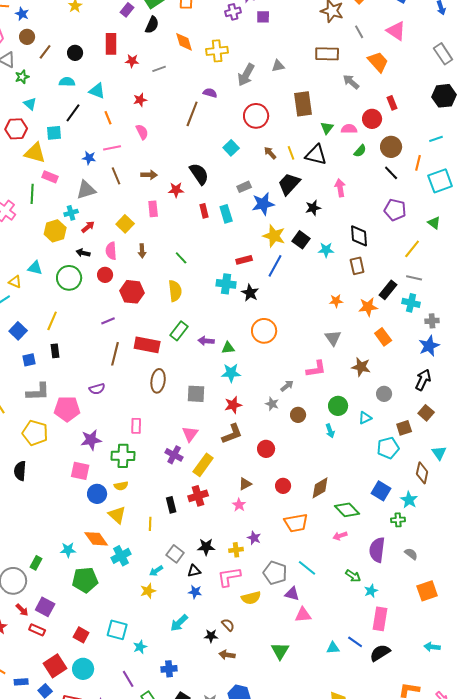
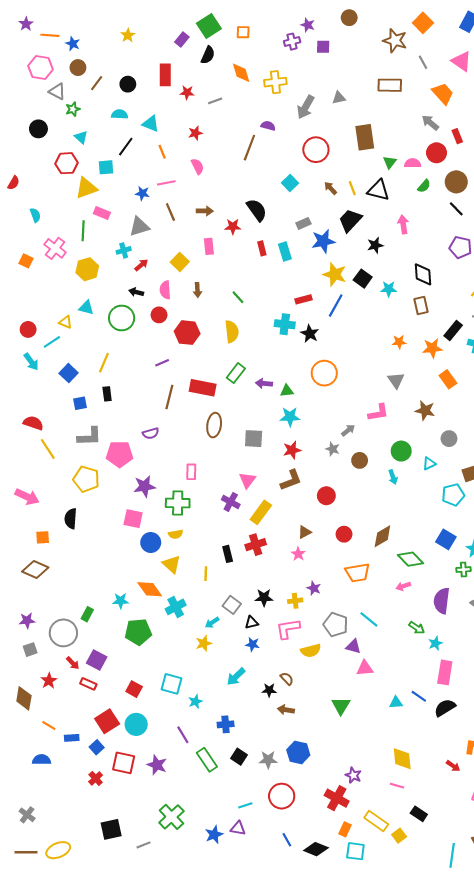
gray arrow: (351, 82) -> (430, 123), moved
yellow triangle: (35, 153) -> (86, 188), turned -35
yellow hexagon: (55, 231) -> (87, 269), moved

